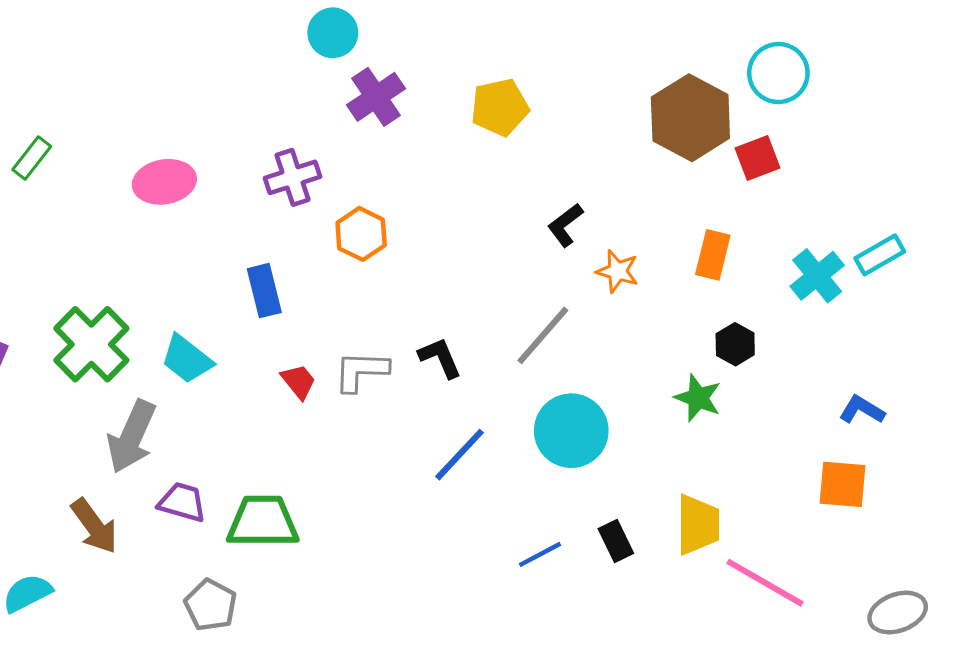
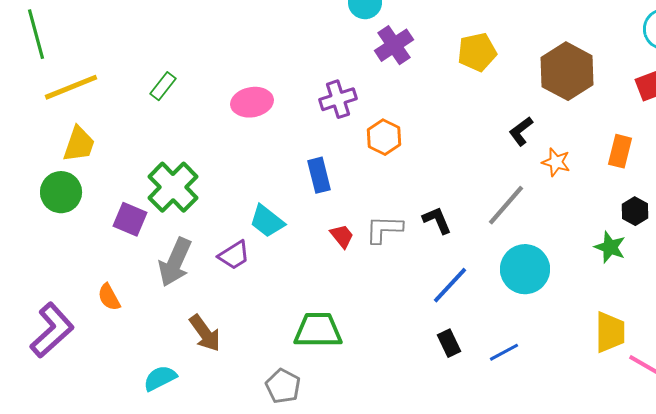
brown hexagon: (690, 118) -> (567, 71), moved
green cross: (91, 344) -> (173, 187), moved
gray arrow: (132, 437) -> (175, 262), moved
purple trapezoid: (182, 502) -> (234, 255), moved, turned 132
black rectangle: (616, 541) -> (449, 343), moved

